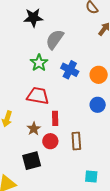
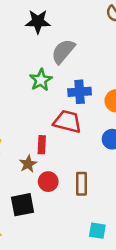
blue cross: (70, 70) -> (80, 92), turned -36
red trapezoid: (38, 96) -> (67, 122), moved
red rectangle: (55, 118) -> (42, 145), moved

